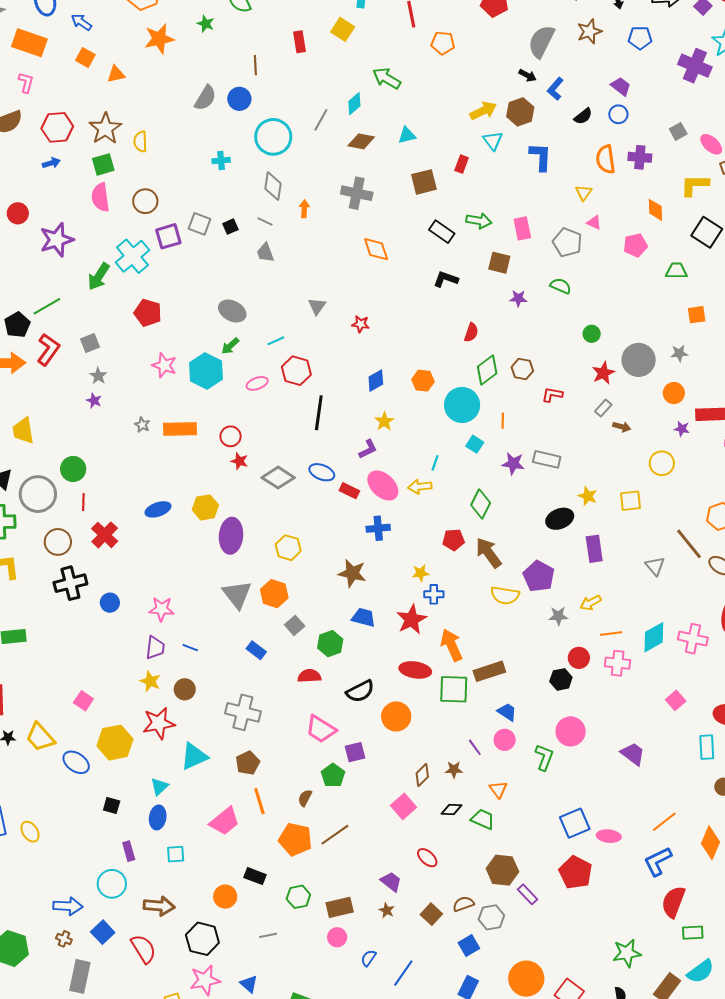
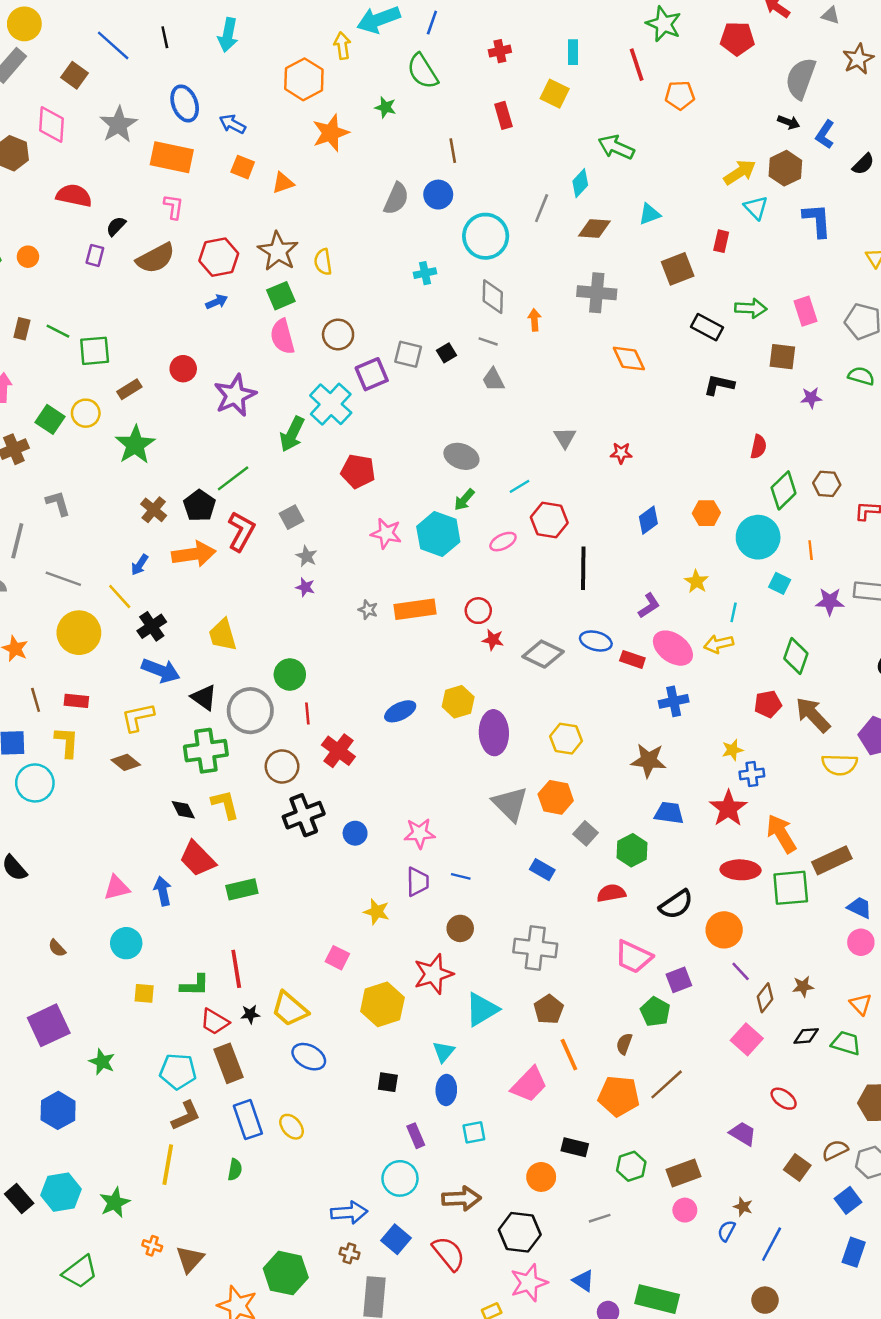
yellow star: (384, 421) -> (696, 582), moved
yellow star: (150, 681) -> (377, 912), moved
purple line: (475, 747) -> (741, 971), moved
blue ellipse: (76, 762) -> (309, 1057), moved
brown star: (387, 910) -> (743, 1207), moved

